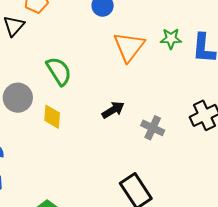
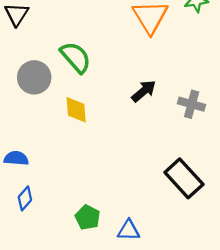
gray circle: (18, 98) -> (34, 77), moved

